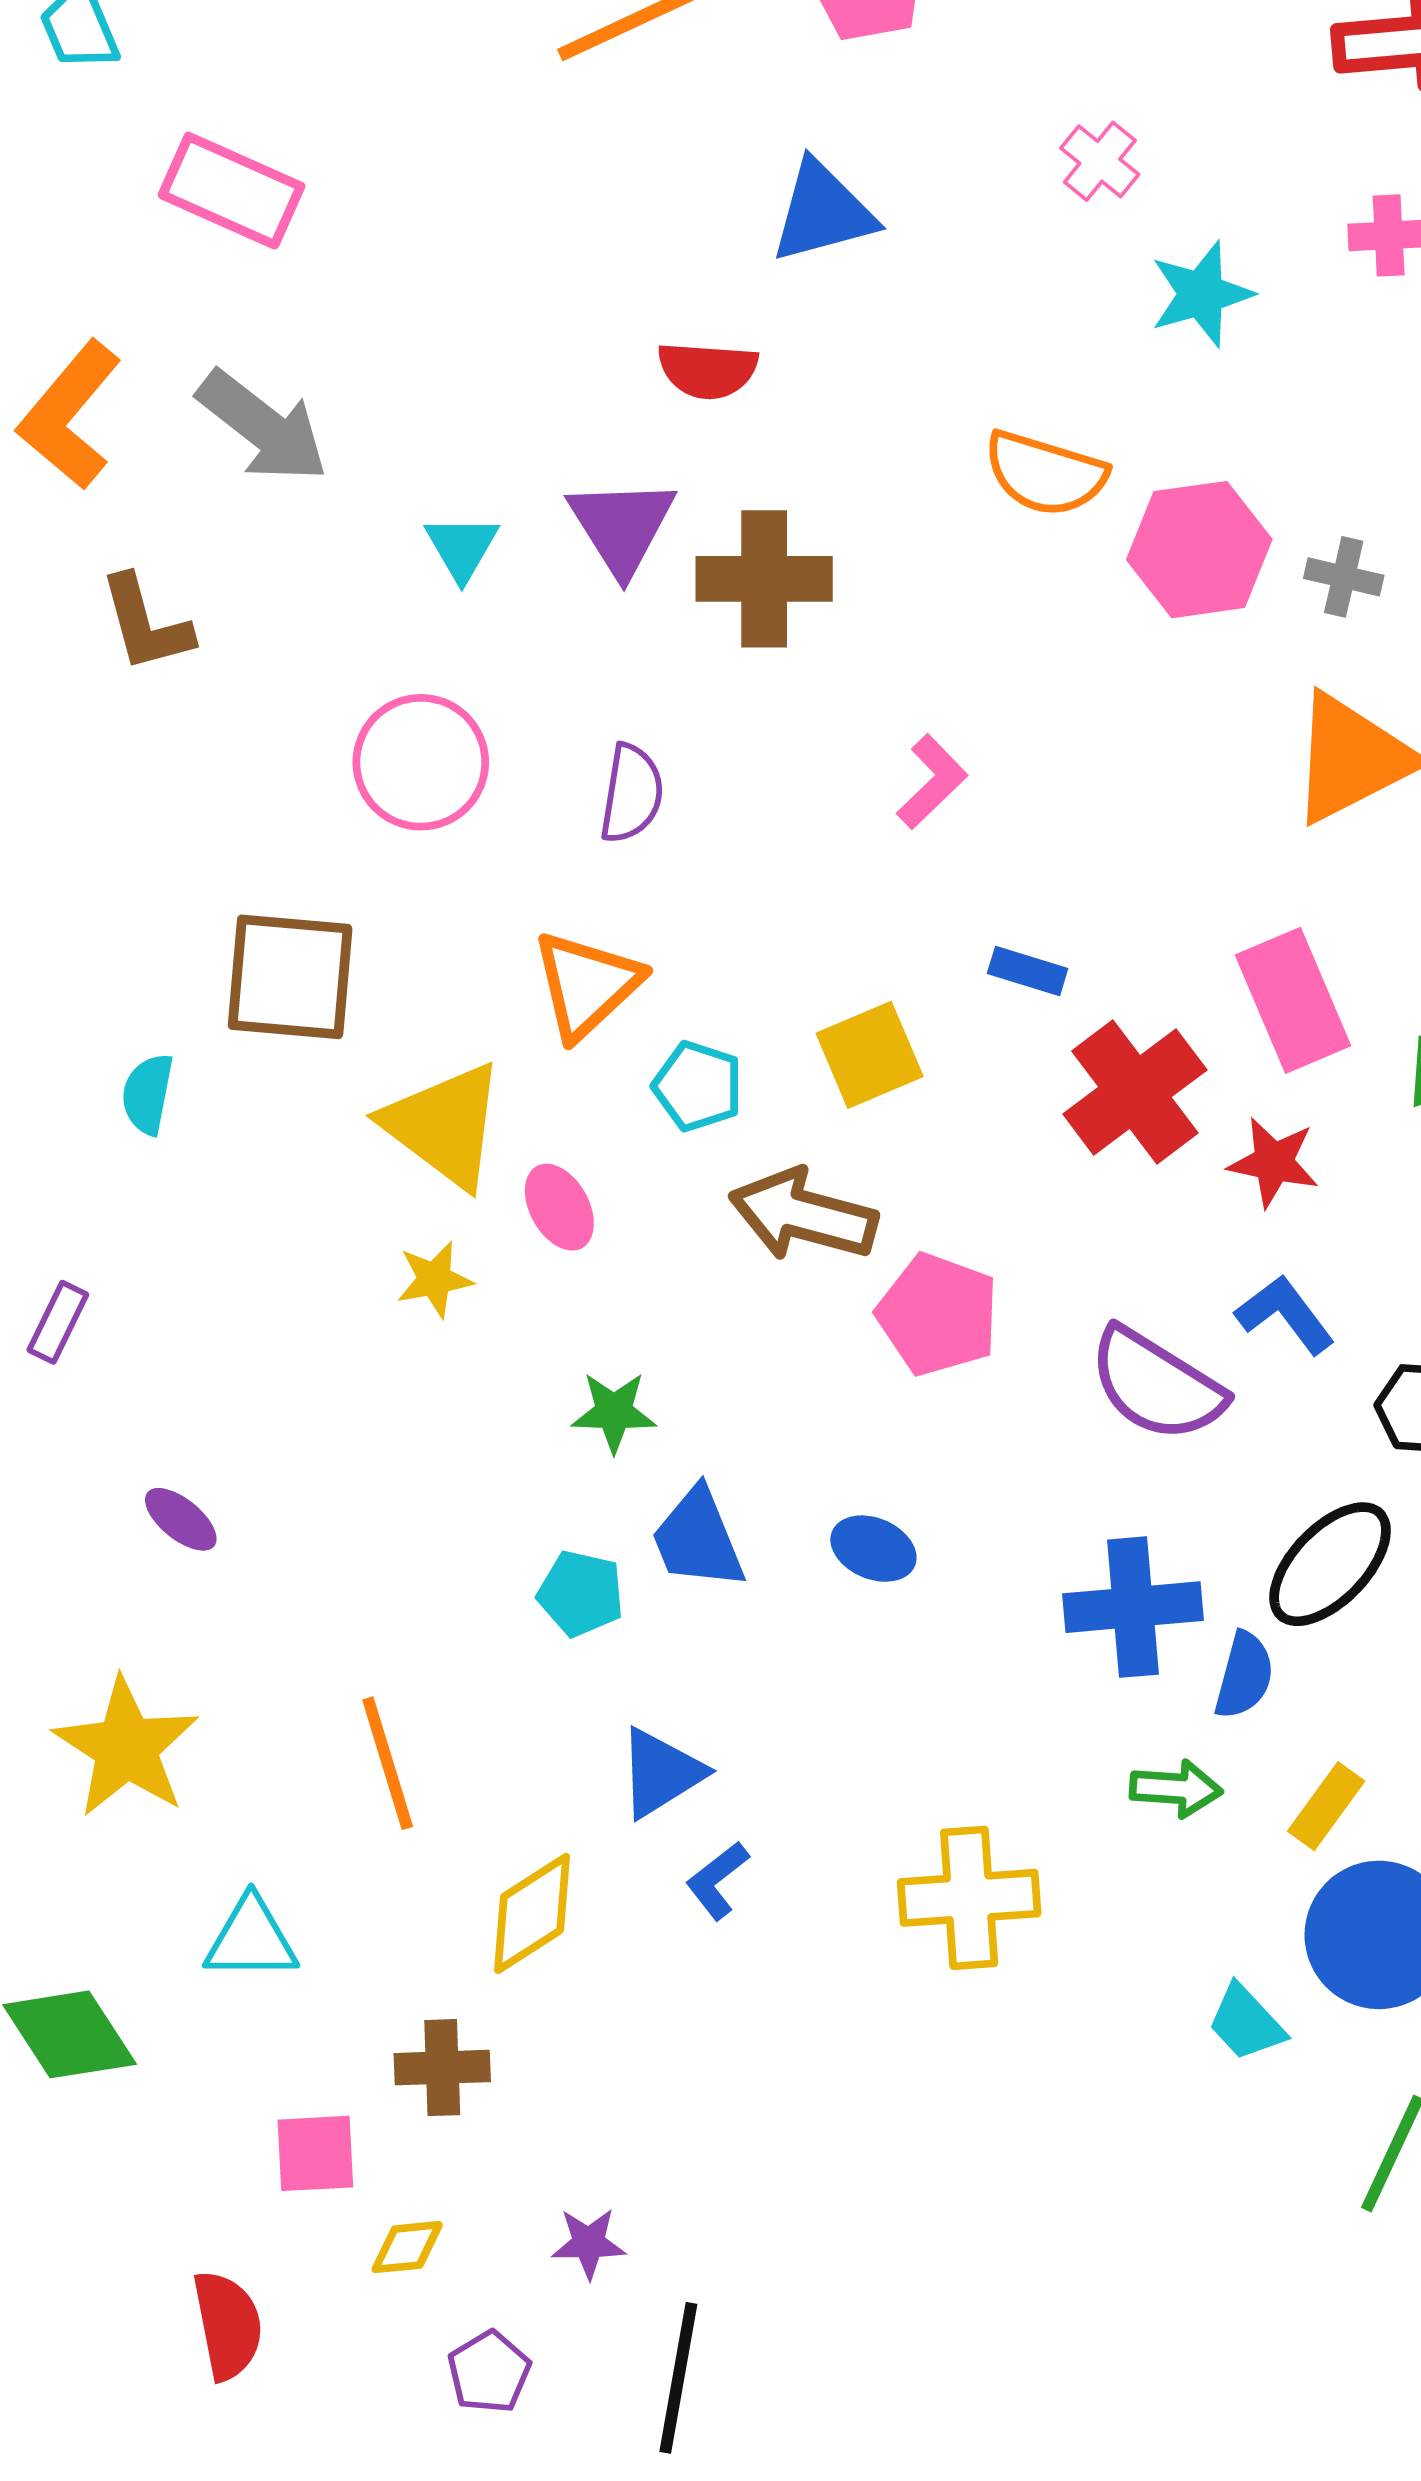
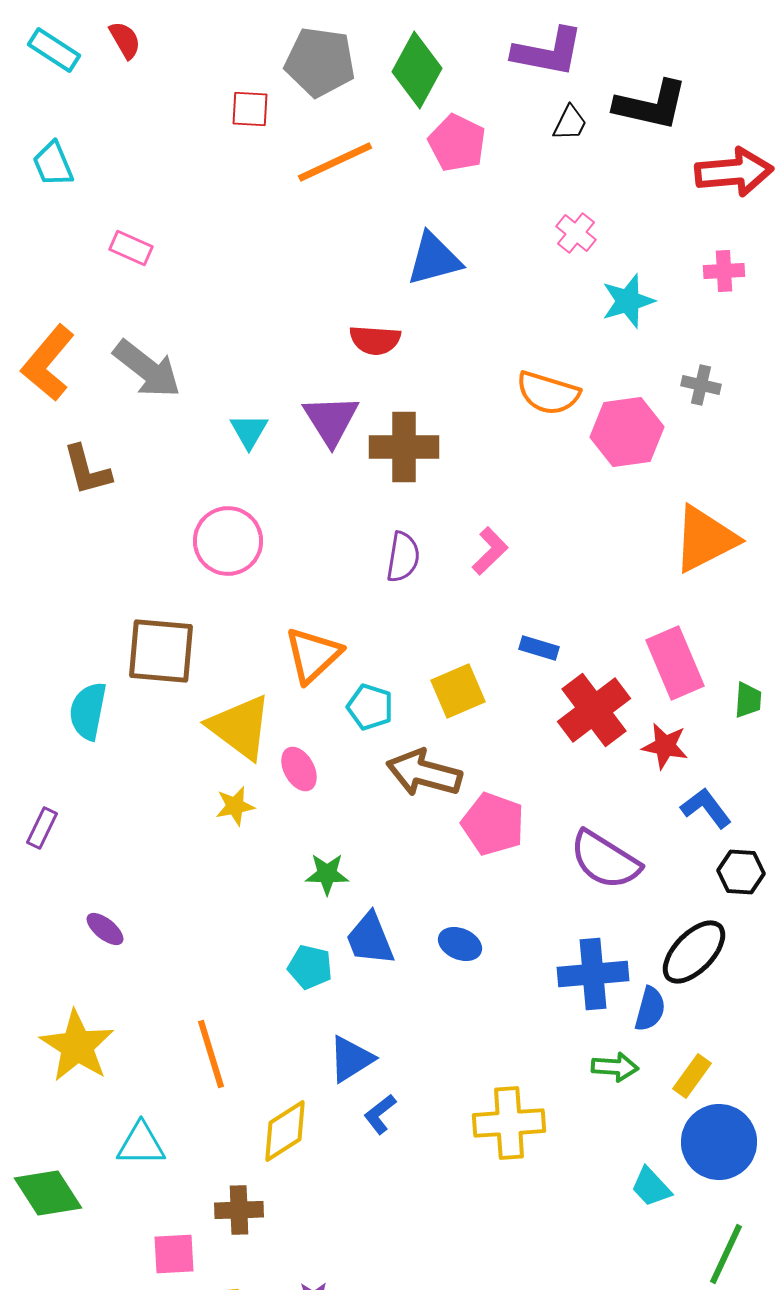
pink rectangle: (232, 191) -> (131, 248), size x0.6
gray cross: (1344, 577) -> (701, 385), moved
purple semicircle: (632, 793) -> (403, 557), moved
cyan semicircle: (148, 1094) -> (88, 711), size x1.4
blue L-shape: (1285, 1314) -> (706, 808), moved

